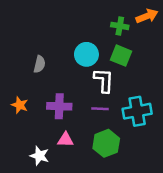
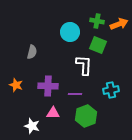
orange arrow: (147, 16) -> (119, 24), moved
cyan circle: (86, 54) -> (70, 32), moved
purple line: (100, 109) -> (75, 94), moved
cyan cross: (137, 111) -> (111, 90), size x0.7

